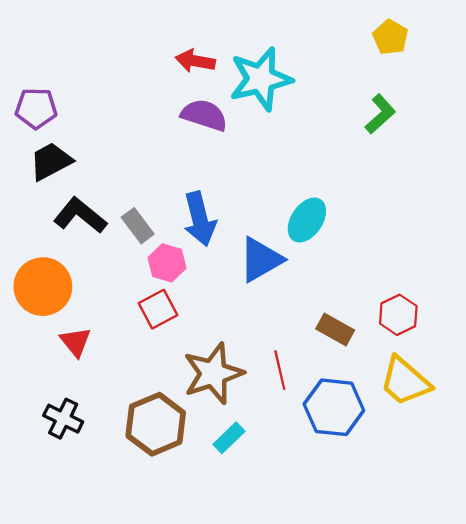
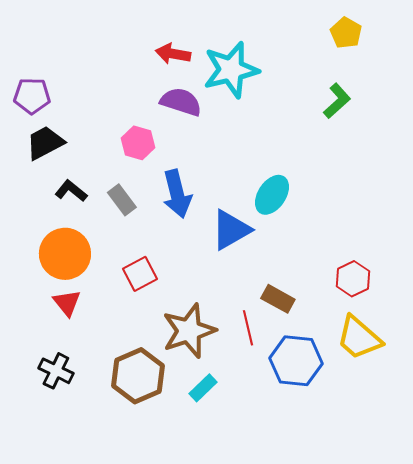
black L-shape: (80, 216) -> (71, 191), size x0.7
pink hexagon: (167, 263) -> (138, 143), moved
orange circle: (43, 287) -> (65, 254), moved
brown rectangle: (335, 329) -> (278, 299), moved

